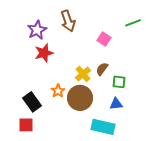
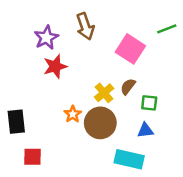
pink square: (104, 39) -> (130, 49), size x1.6
black rectangle: (32, 102) -> (16, 122), moved, turned 30

